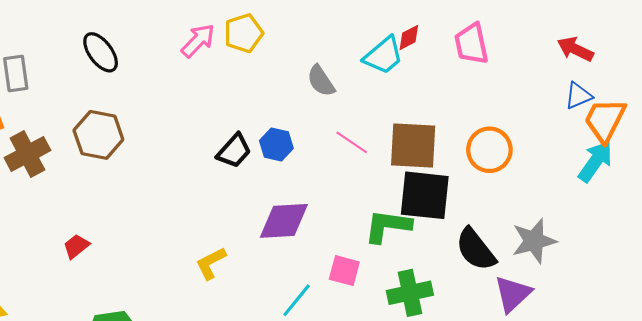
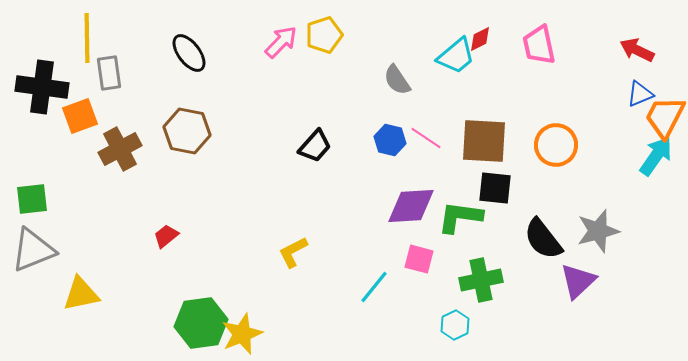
blue hexagon: (276, 144) -> (390, 140), moved
black square: (425, 195) -> (495, 188), size x0.7
purple diamond: (284, 221) -> (411, 206), moved

